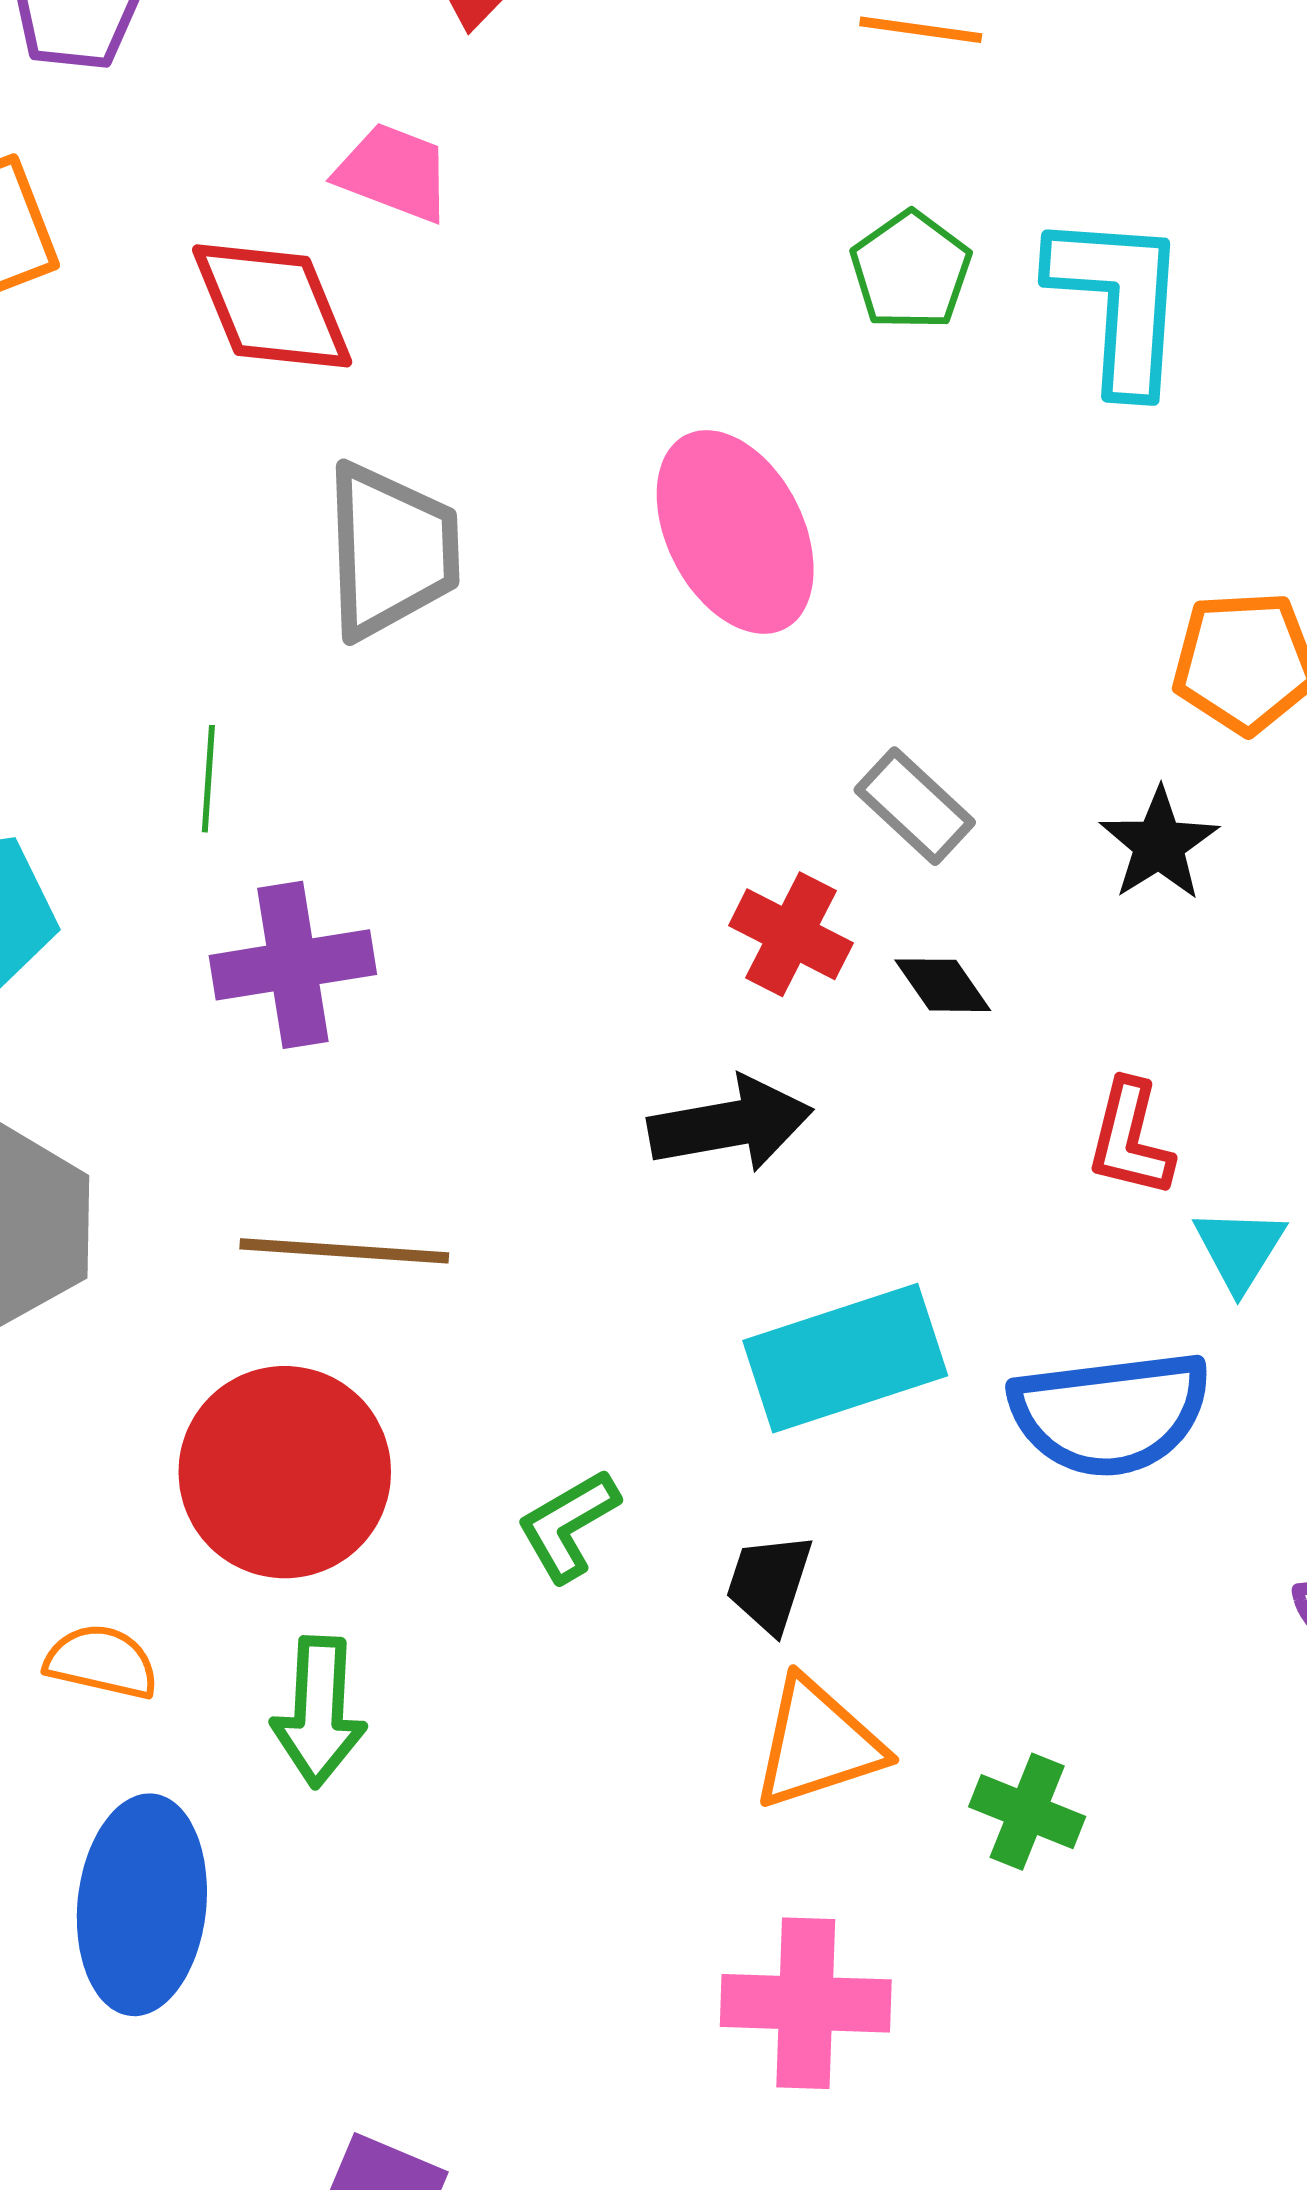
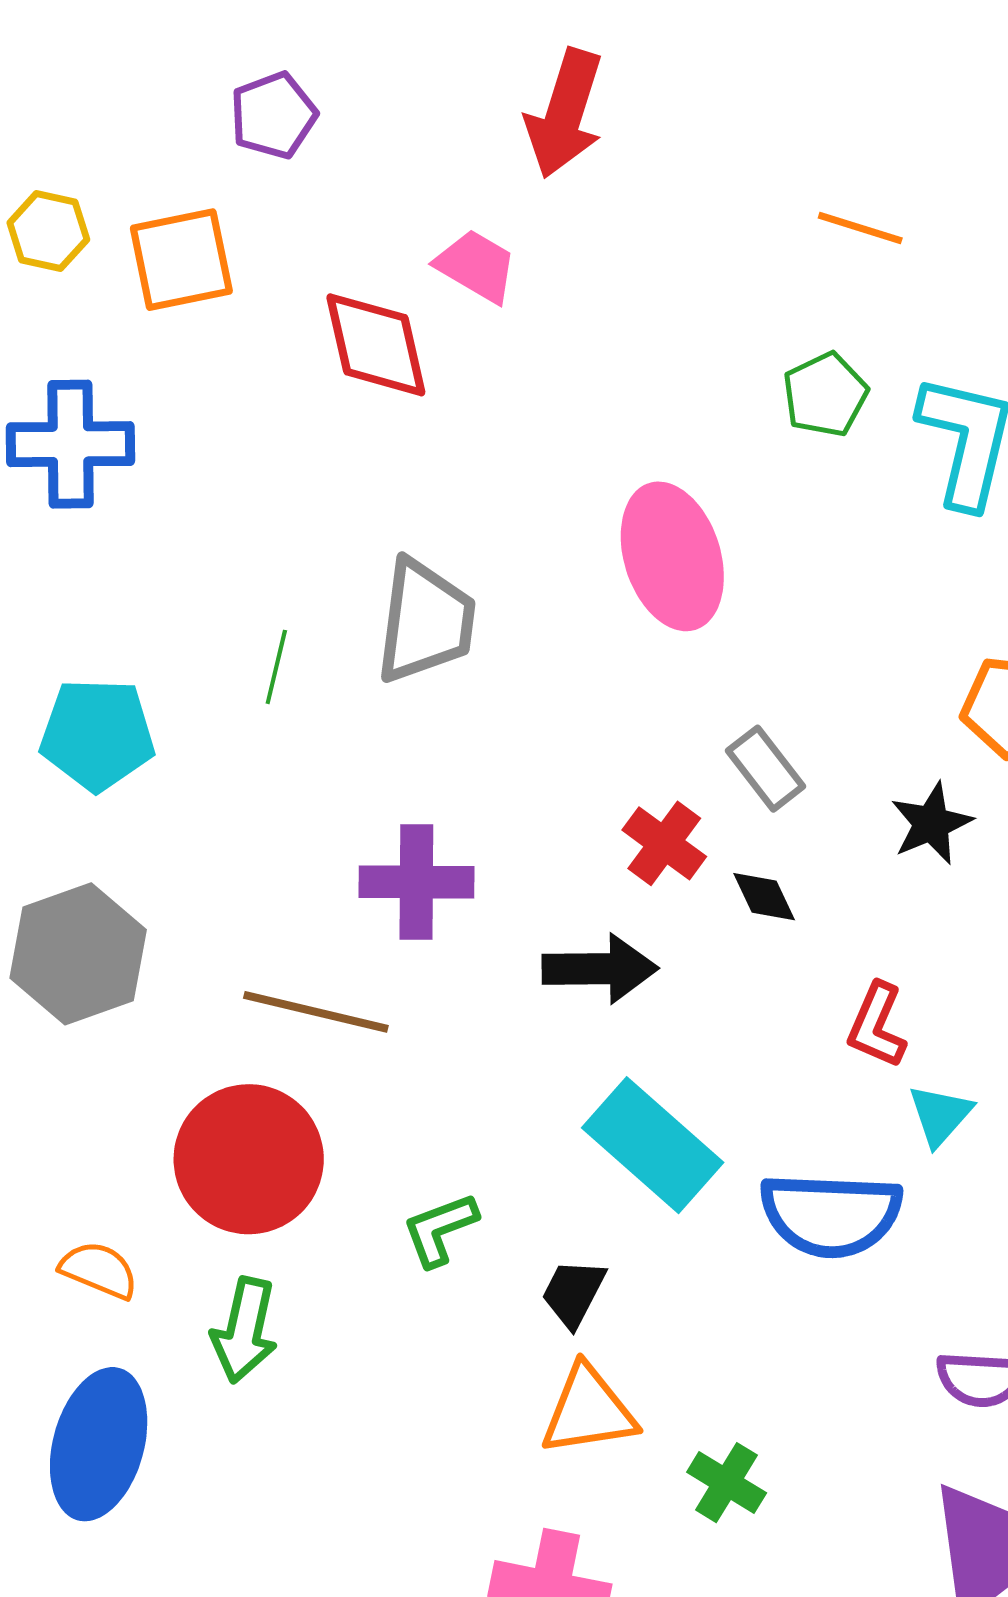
gray trapezoid: (391, 551) -> (425, 621), moved
purple cross: (293, 965) -> (416, 882), moved
cyan rectangle: (845, 1358) -> (653, 1145), turned 50

